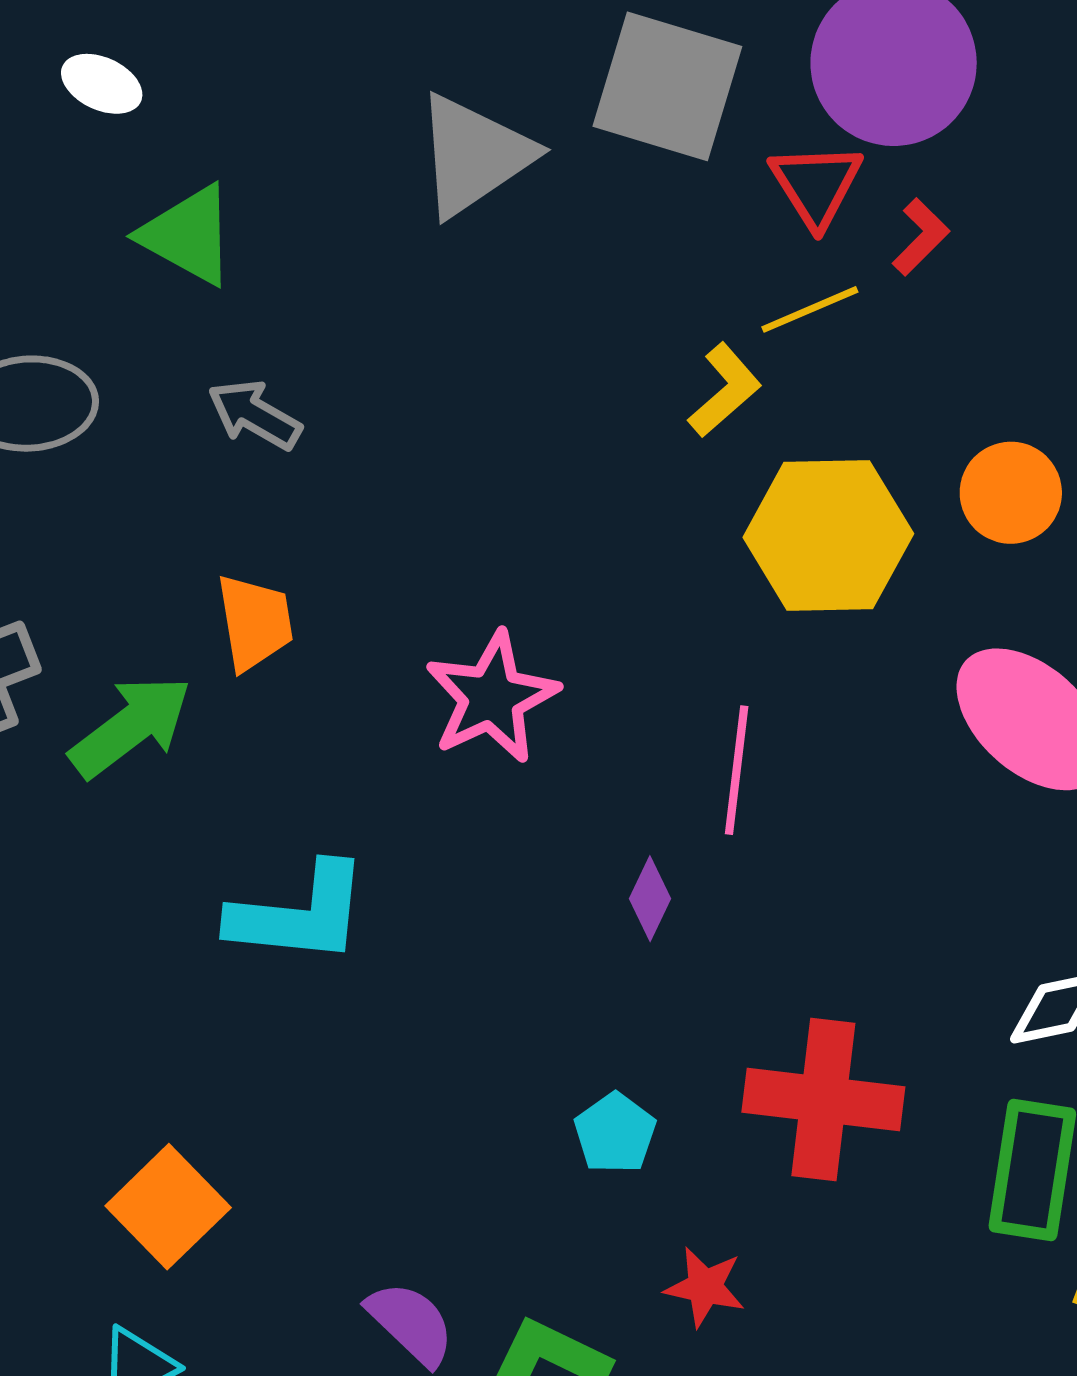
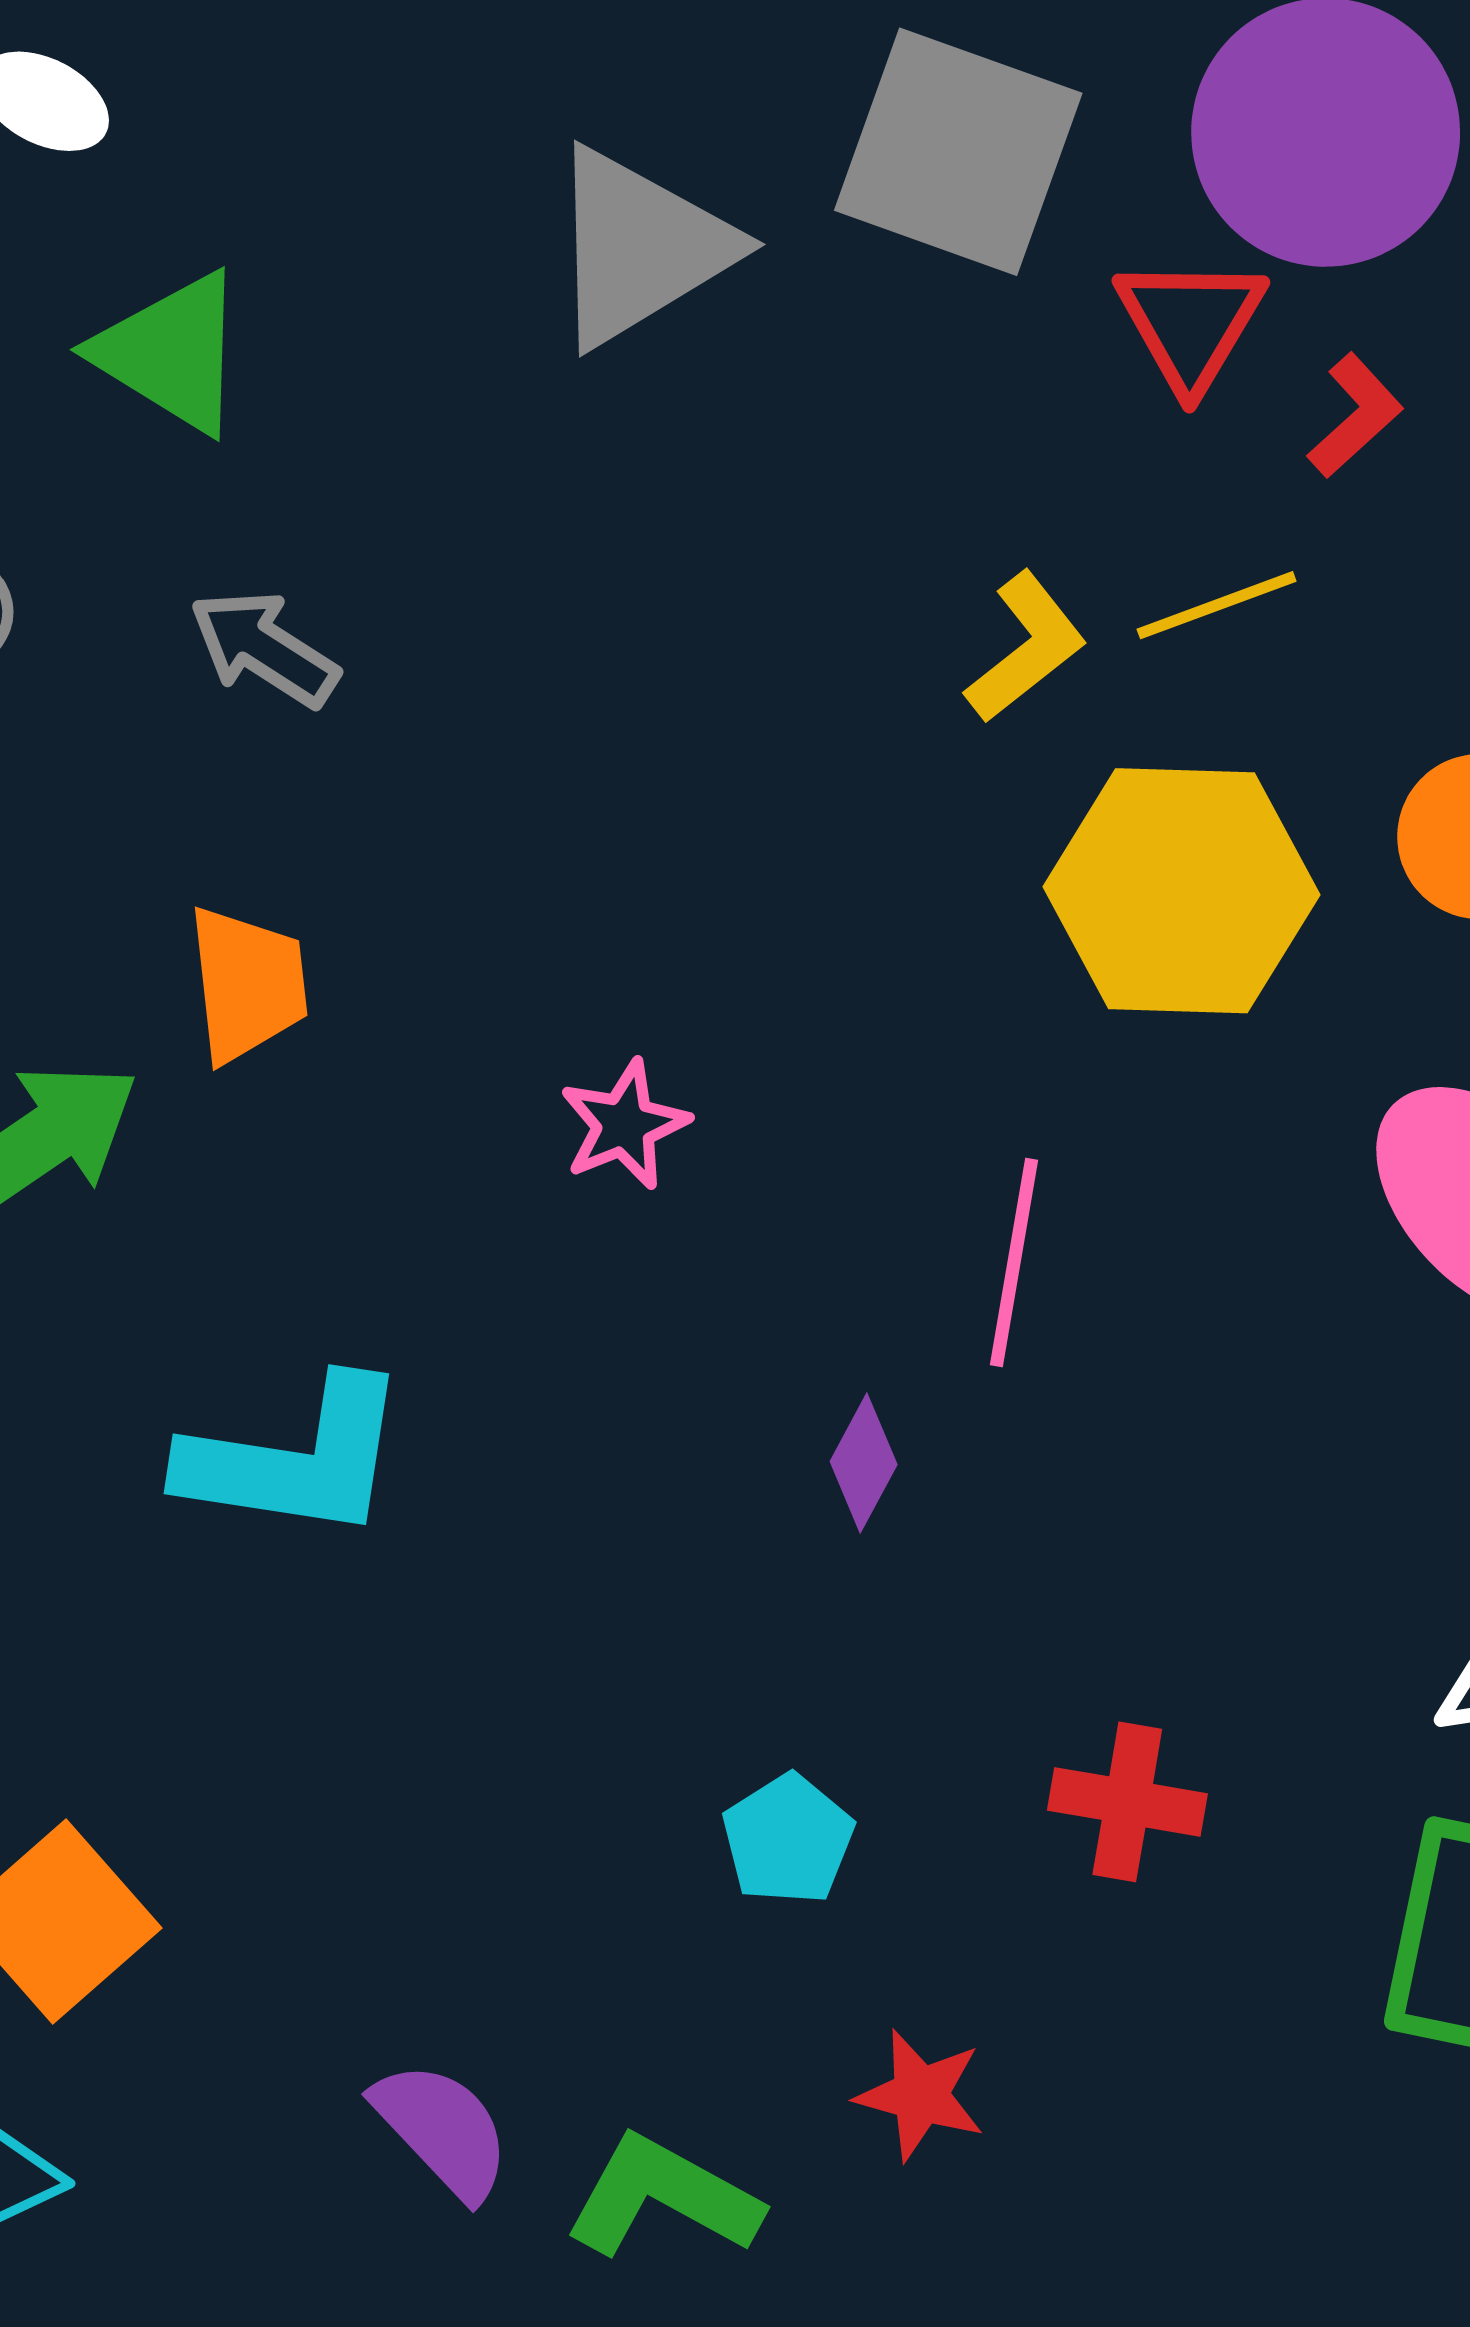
yellow line: (810, 309) -> (1217, 605), moved
pink star: (492, 697) -> (624, 1125), size x0.6
red cross: (823, 1099) -> (1127, 1802), size x0.6

